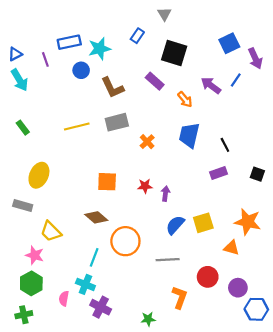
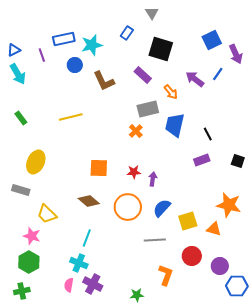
gray rectangle: (117, 122) -> (148, 109), moved
yellow square: (203, 223) -> (188, 221), moved
orange circle: (125, 241) -> (128, 207), moved
pink semicircle: (64, 298) -> (69, 285), moved

